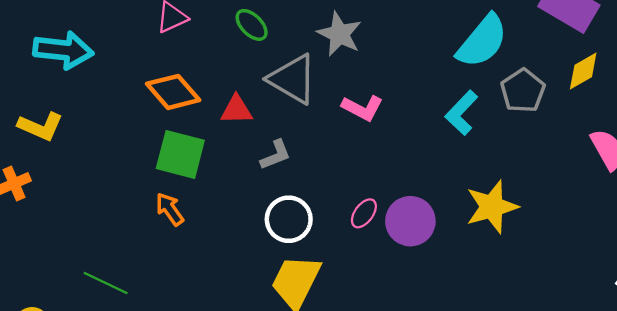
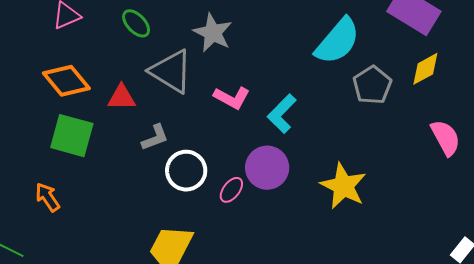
cyan L-shape: (461, 113) -> (282, 114), moved
yellow star: (492, 207) -> (343, 186), turned -30
orange arrow: (170, 209) -> (47, 197), moved
white circle: (289, 219) -> (186, 171), moved
purple circle: (410, 221) -> (267, 168), moved

